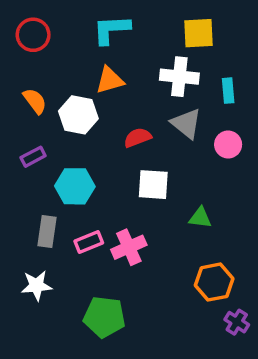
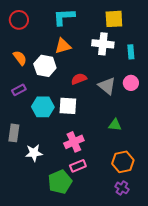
gray triangle: (186, 124) -> (107, 86), moved
white square: (153, 185) -> (68, 106), moved
gray rectangle: (47, 232) -> (14, 133), moved
pink rectangle: (89, 242) -> (78, 166), moved
white star: (37, 286) -> (34, 153), moved
green pentagon: (104, 317) -> (60, 182), turned -30
purple cross: (237, 322) -> (122, 188), moved

